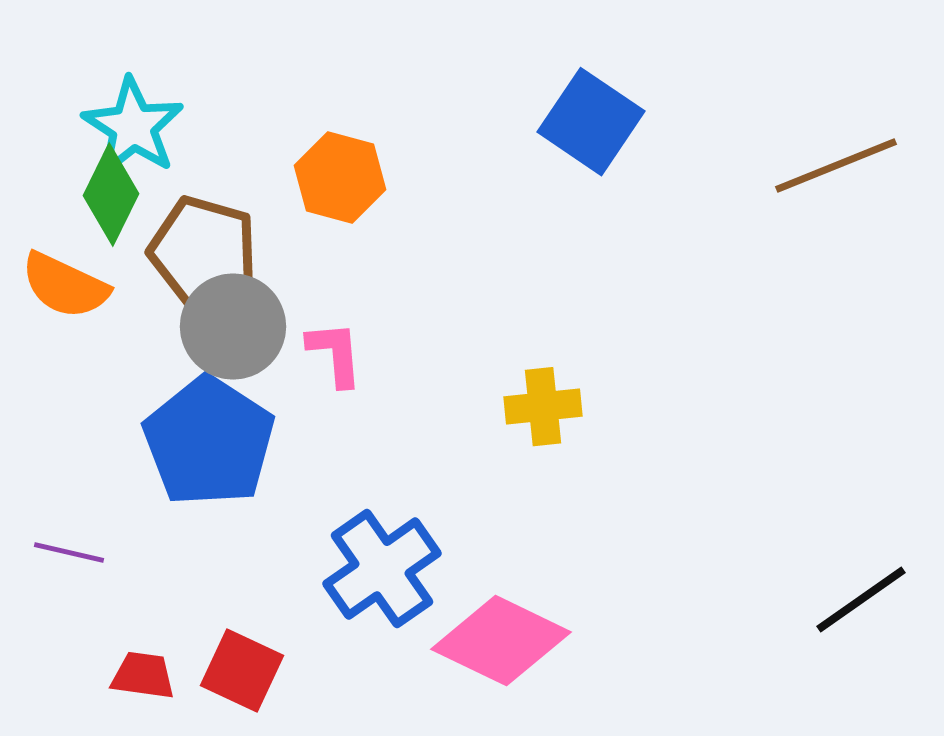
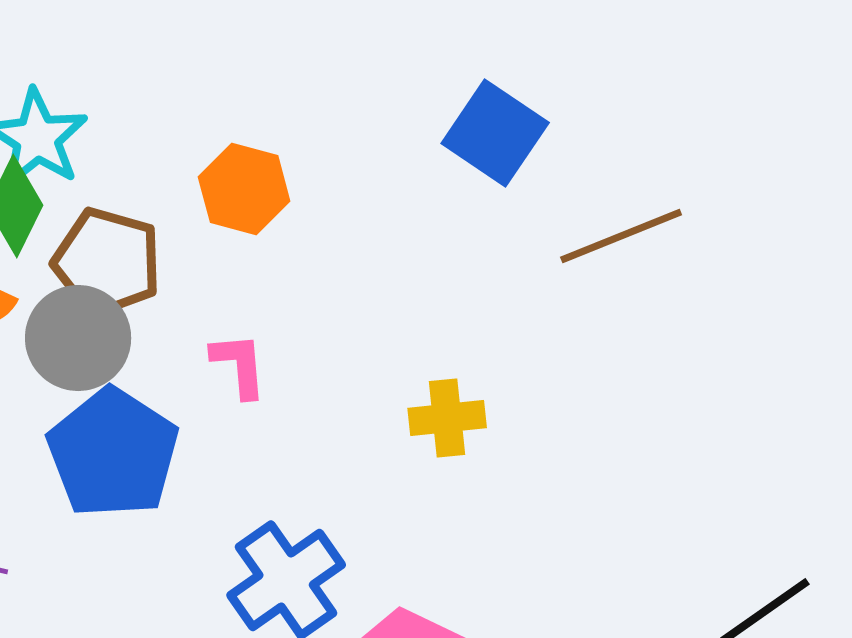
brown line: (836, 166) -> (621, 236), moved
gray circle: (233, 327) -> (78, 338), moved

